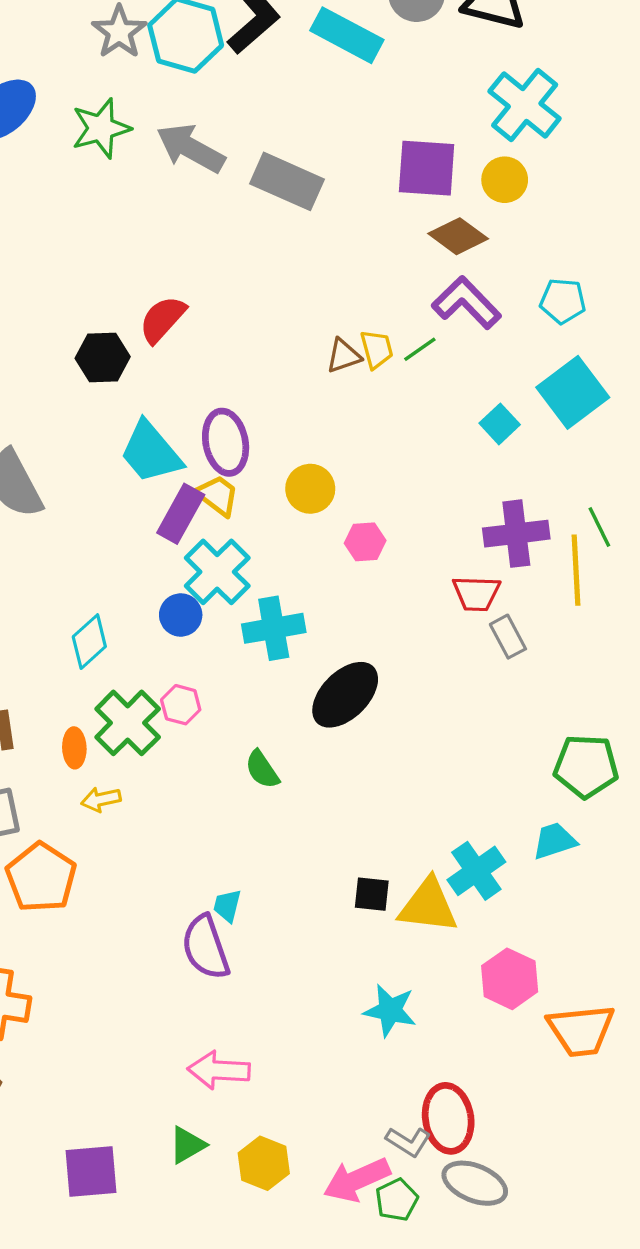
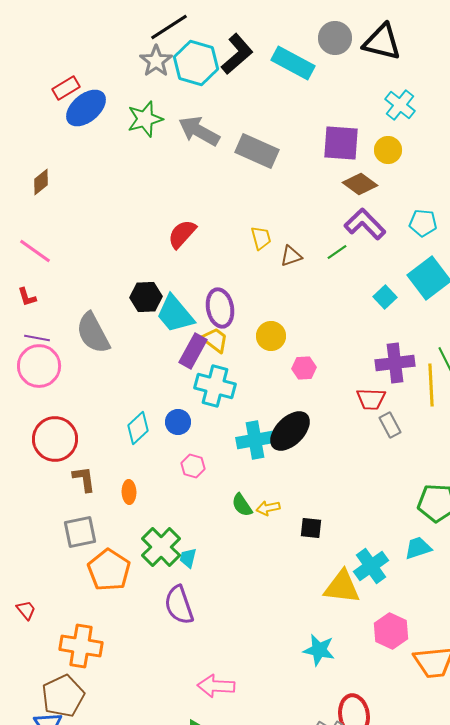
cyan cross: (525, 105) -> (400, 105), size x0.7
yellow trapezoid: (377, 349) -> (261, 238), moved
black hexagon: (103, 357) -> (146, 297), moved
cyan cross: (217, 572) -> (215, 386), turned -30
blue circle: (181, 615) -> (178, 422), moved
cyan cross: (274, 628) -> (255, 440), moved
black ellipse: (345, 695) -> (290, 431), moved
green cross: (128, 723) -> (161, 547), moved
yellow arrow: (101, 799) -> (268, 508), moved
black square: (372, 894) -> (311, 528), moved
cyan trapezoid: (227, 906) -> (188, 558), moved
purple semicircle: (206, 947) -> (179, 605), moved

